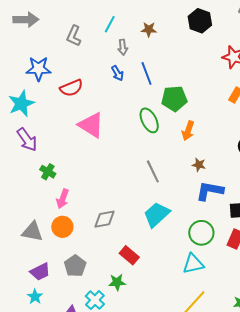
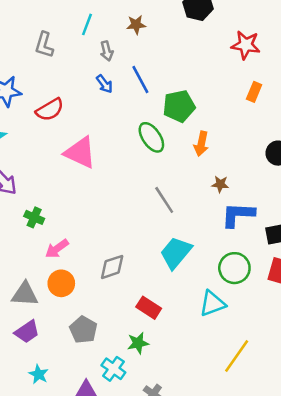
pink arrow: (63, 199) -> (57, 249), turned 42
cyan triangle: (193, 264) -> (212, 304), moved
purple trapezoid: (40, 272) -> (27, 332), moved

